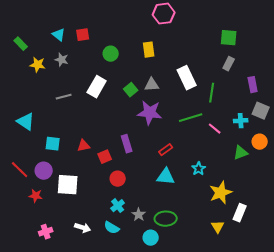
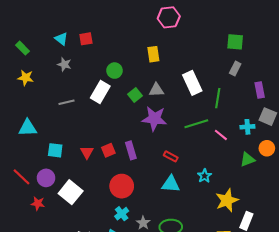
green circle: (111, 54) -> (115, 71), moved
yellow star: (38, 65) -> (26, 78), moved
cyan triangle: (26, 122) -> (28, 128), turned -36
red triangle: (84, 146) -> (87, 152), turned -48
red rectangle: (166, 150) -> (171, 156), turned 64
red square: (105, 157) -> (108, 150), moved
red circle: (118, 179) -> (122, 186), size x1.5
white square: (68, 185) -> (71, 192), turned 35

